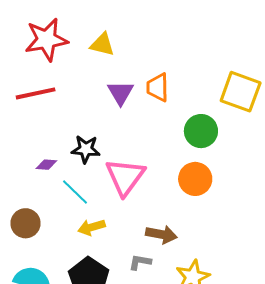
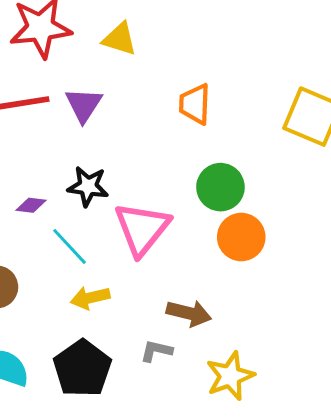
purple triangle: (121, 93) -> (84, 105), moved
green circle: (201, 131) -> (220, 187), moved

